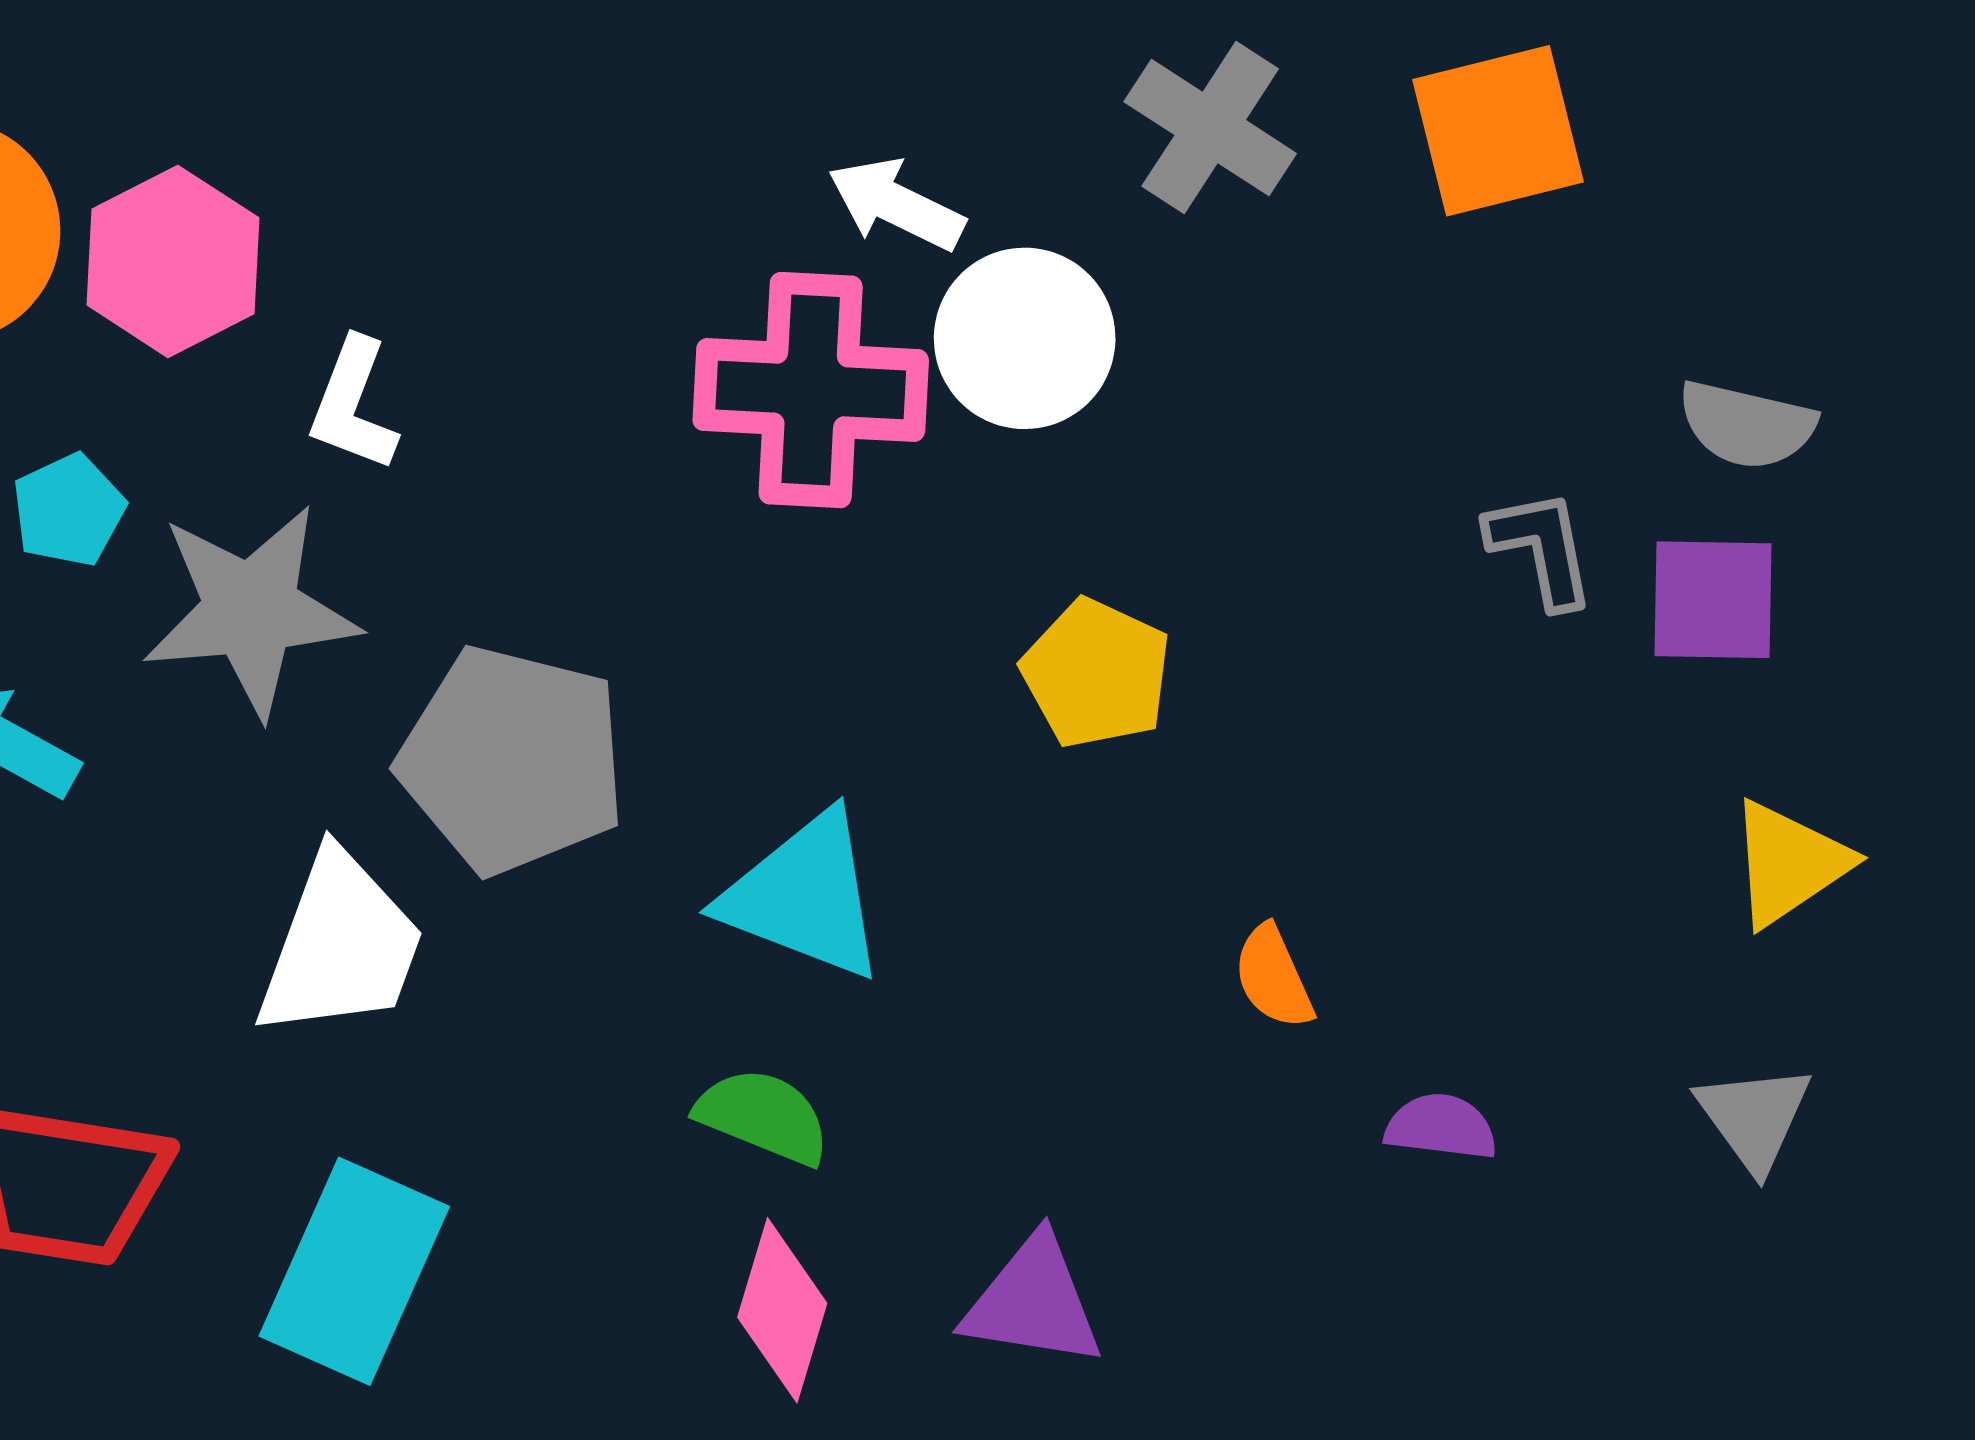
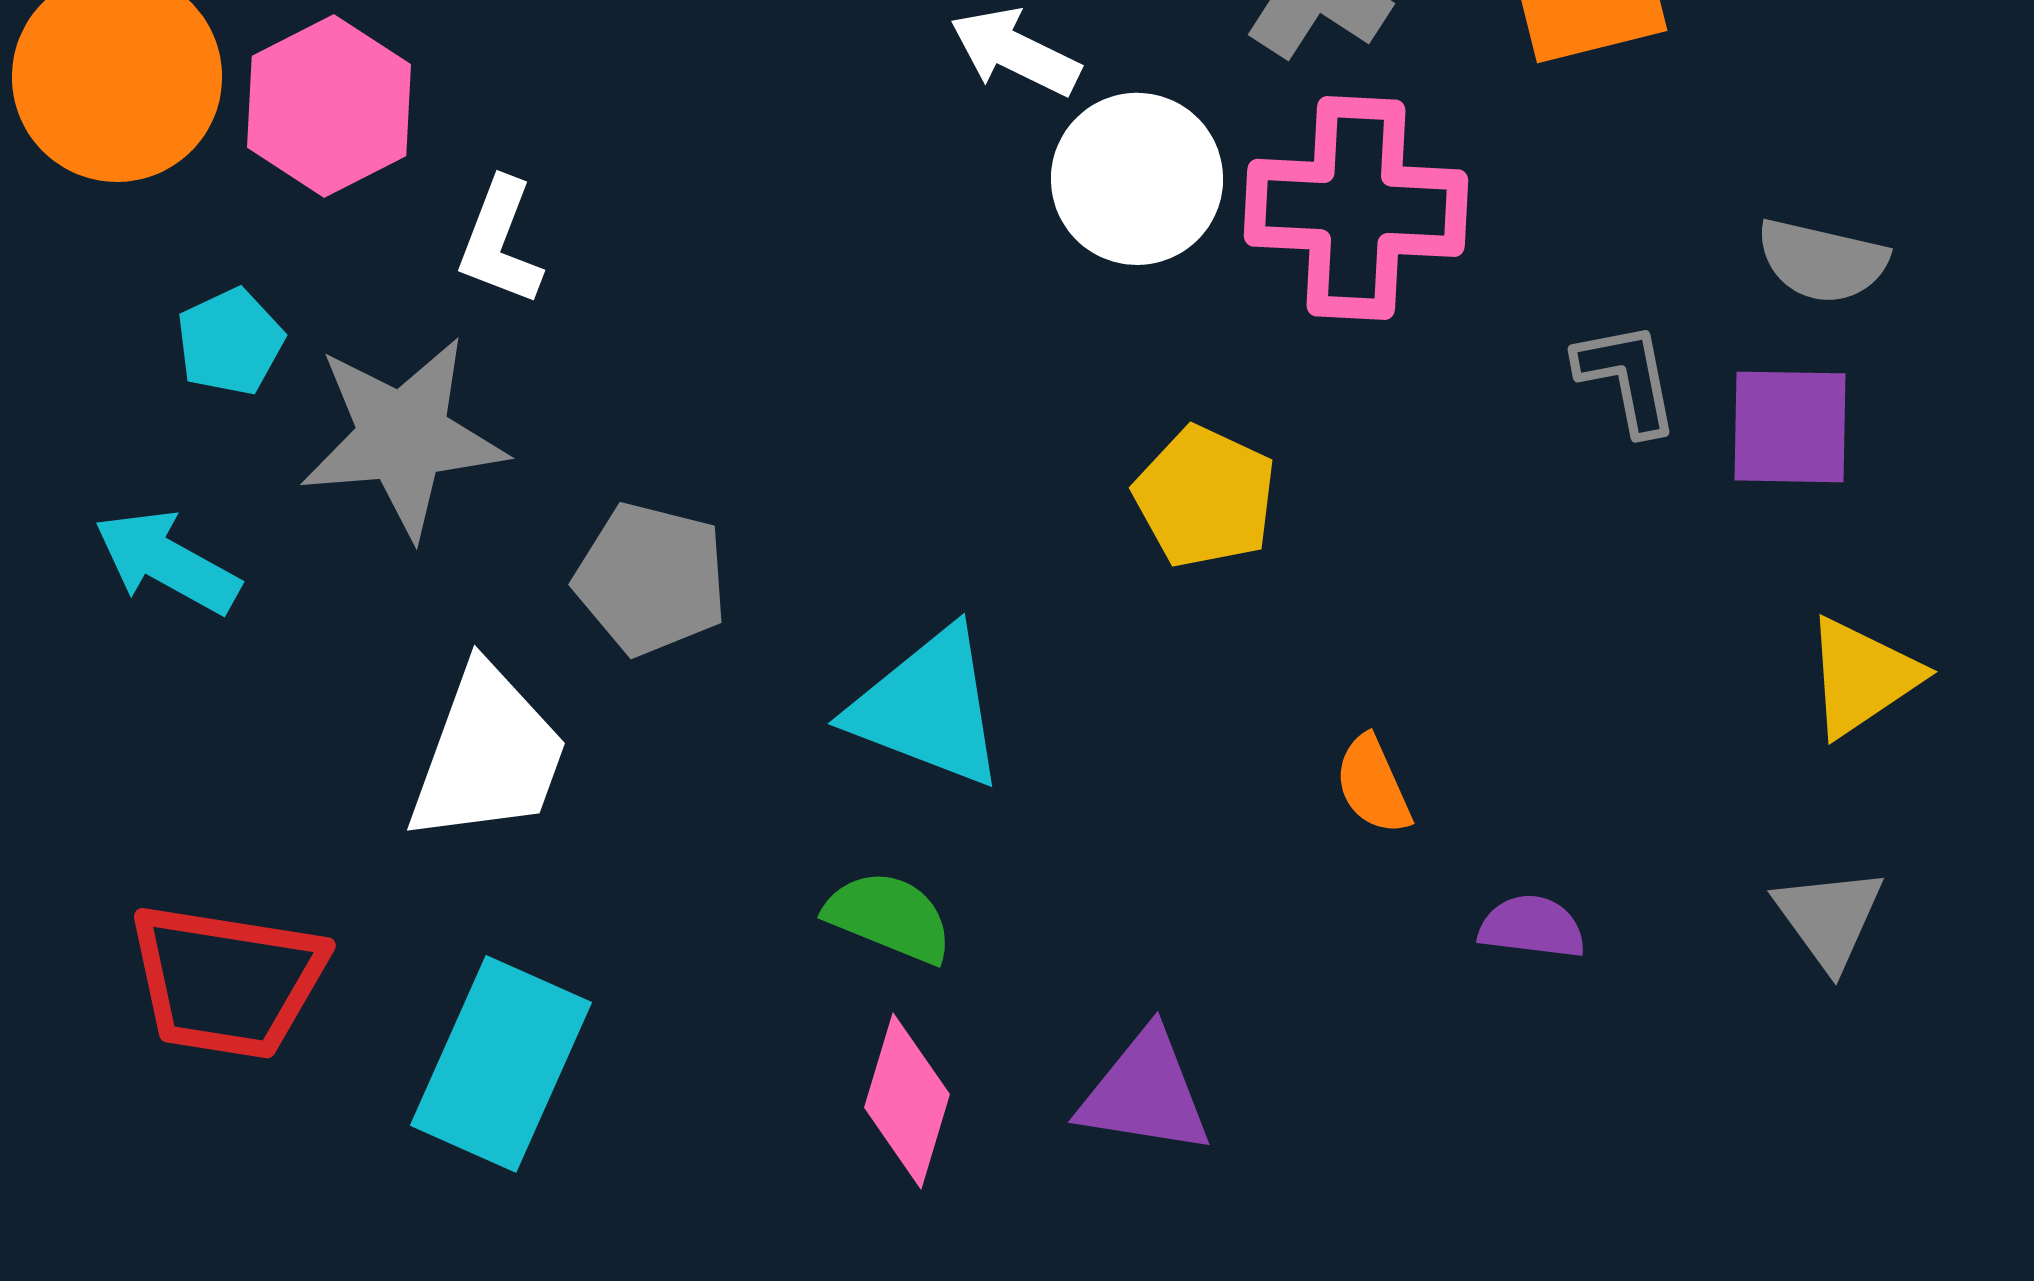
pink cross: (811, 390) -> (1356, 208), moved
gray pentagon: (512, 760) -> (651, 579), size x0.7

